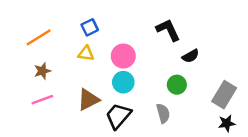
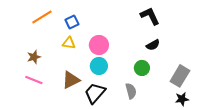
black L-shape: (168, 30) -> (150, 16), moved
orange line: (39, 37) -> (42, 17), moved
pink line: (42, 100) -> (34, 80), turned 42

